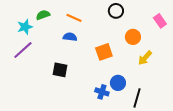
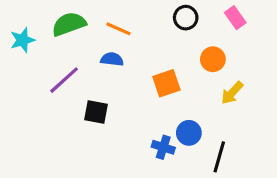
green semicircle: (43, 15) -> (69, 24), size x1.5
pink rectangle: (160, 21) -> (235, 18), moved
cyan star: (25, 27) -> (22, 40), moved
purple line: (23, 50) -> (64, 80), moved

